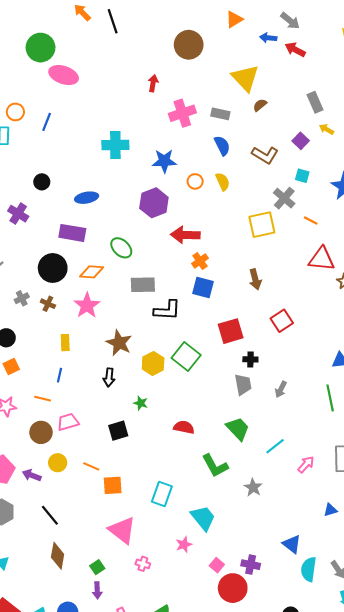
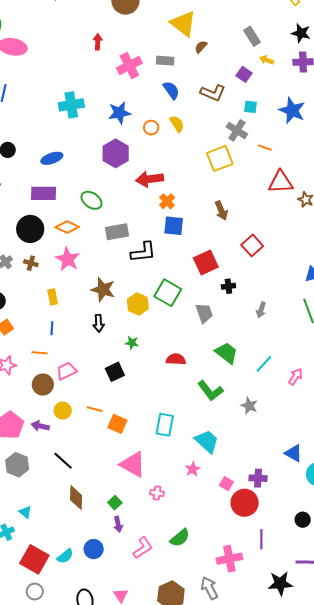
orange diamond: (92, 272) -> (67, 227), turned 30
gray trapezoid: (243, 384) -> (204, 313), moved
orange square: (113, 485) -> (117, 424), turned 36

